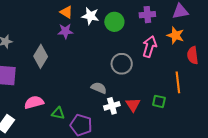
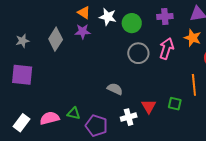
gray diamond: (41, 56) -> (56, 39), moved
gray circle: (122, 64) -> (138, 53), moved
pink semicircle: (34, 102) -> (50, 118), moved
white cross: (112, 106) -> (129, 117), moved

